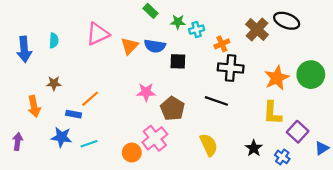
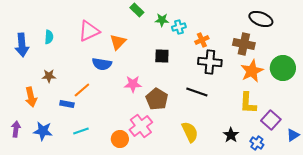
brown cross: (257, 30) -> (244, 44), moved, turned -30
blue semicircle: (155, 46) -> (102, 64), moved
blue star: (62, 137) -> (43, 131), moved

